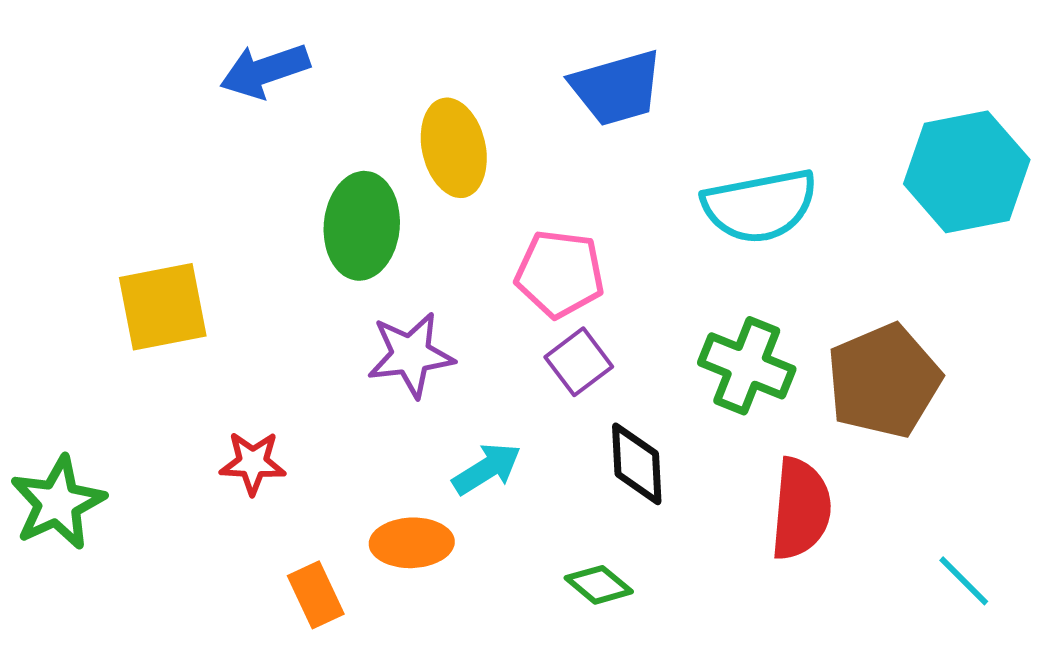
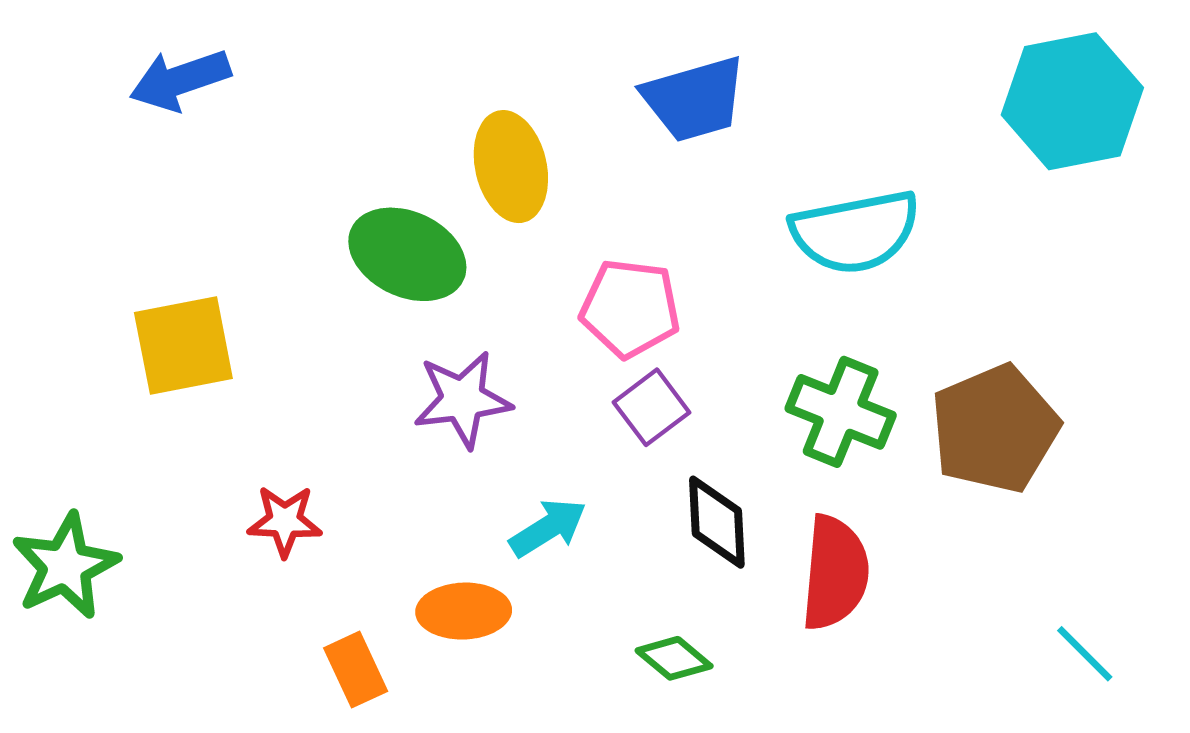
blue arrow: (265, 71) -> (180, 80), moved
cyan hexagon: (967, 172) -> (1072, 101), moved
green ellipse: (362, 226) -> (407, 254), turned -70
red semicircle: (801, 509) -> (835, 573), moved

